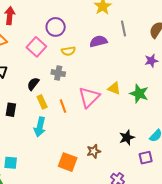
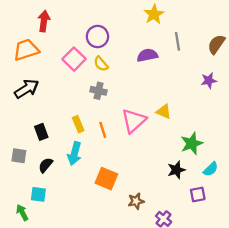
yellow semicircle: (68, 51) -> (101, 64), moved, turned 56
black semicircle: (33, 84) -> (46, 165), moved
green star: (139, 94) -> (192, 143), moved, turned 30
black rectangle: (11, 110) -> (41, 132), turned -32
brown star: (94, 151) -> (136, 201), moved
orange square: (68, 162) -> (106, 179), moved

